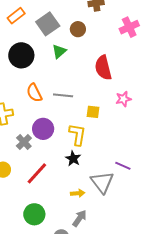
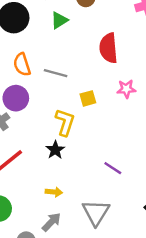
yellow square: (93, 112) -> (88, 98), turned -32
purple circle: (43, 129) -> (16, 98), moved
gray triangle: (102, 182) -> (96, 213), moved

